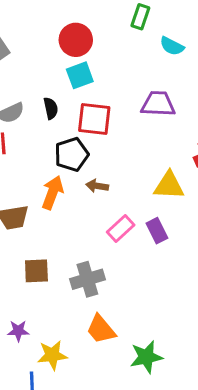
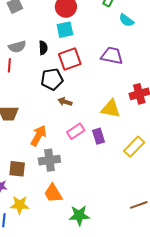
red square: (94, 119) -> (70, 59), turned -35
orange arrow: (53, 193) -> (38, 136), moved
brown square: (36, 271) -> (17, 169), moved

